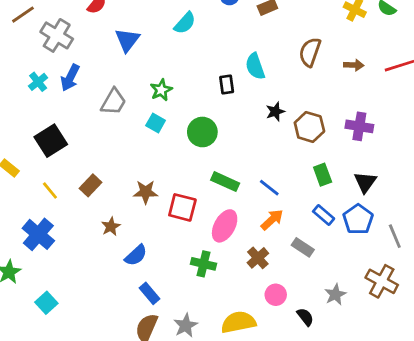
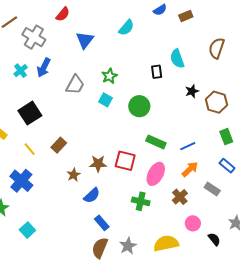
blue line: (269, 188) -> (188, 146), turned -63
brown star: (146, 192) -> (98, 164), moved

